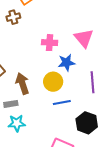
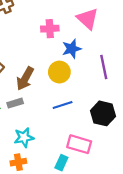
brown arrow: (22, 84) -> (25, 79), turned -125
blue line: (62, 102) -> (63, 105), moved
cyan star: (17, 123) -> (24, 137), moved

